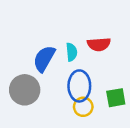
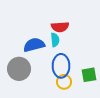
red semicircle: (99, 44) -> (60, 27), moved
blue semicircle: (44, 59) -> (34, 45), turned 45

